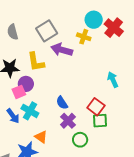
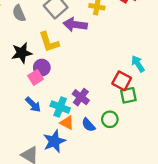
cyan arrow: (113, 80) -> (138, 64), moved
blue semicircle: (62, 103) -> (88, 125), moved
cyan cross: (30, 111) -> (60, 107), moved
purple cross: (68, 121) -> (81, 97), moved

